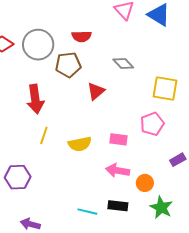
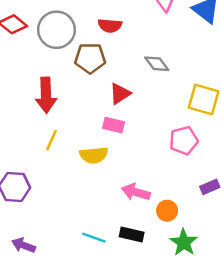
pink rectangle: (119, 139) -> (114, 125), moved

